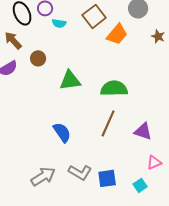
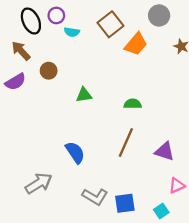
green triangle: (70, 80) -> (84, 95), size x0.7
green semicircle: (114, 88) -> (133, 104), size x0.6
gray arrow: (43, 176) -> (39, 183), moved

